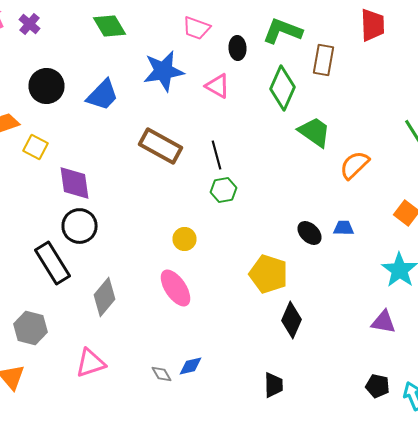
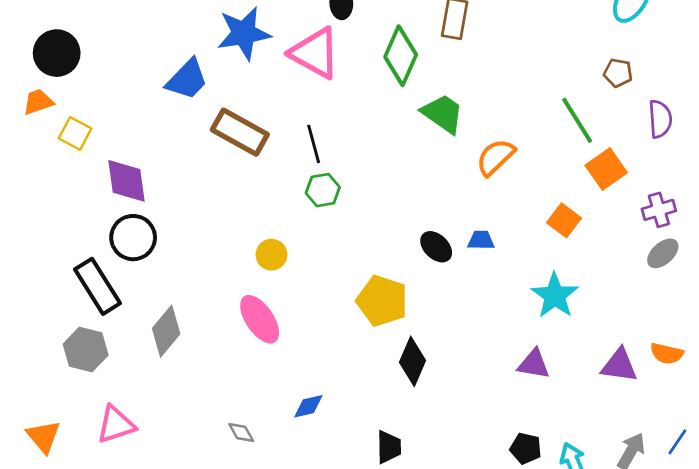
black circle: (46, 86) -> (57, 53), moved
pink triangle: (218, 86) -> (315, 53), size x1.6
blue trapezoid: (102, 95) -> (187, 79), moved
gray hexagon: (30, 328) -> (86, 350), moved
pink triangle: (90, 363) -> (116, 425), moved
blue diamond: (190, 366) -> (308, 406), moved

